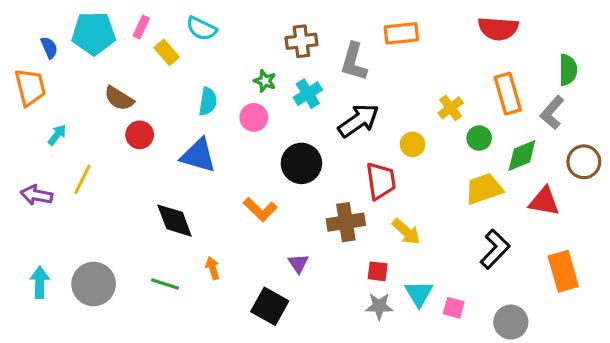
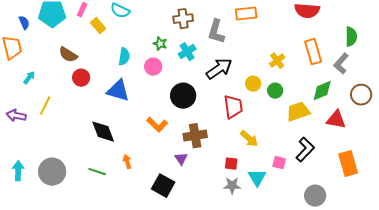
green circle: (479, 138) -> (275, 91), moved
brown cross: (346, 222) -> (195, 136), moved
pink square: (454, 308) -> (279, 163), moved

